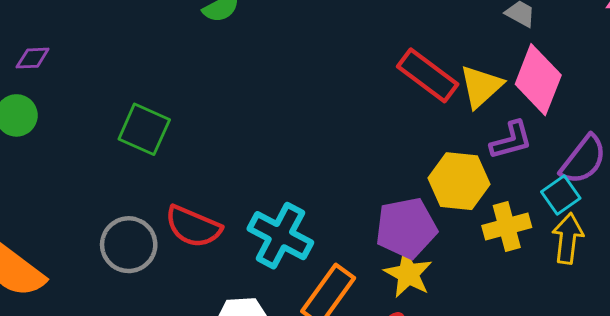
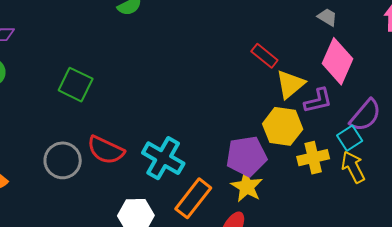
red rectangle: (428, 75) -> (264, 56), size x0.7
yellow triangle: (481, 86) -> (290, 84), moved
yellow arrow: (568, 238) -> (353, 167), turned -36

